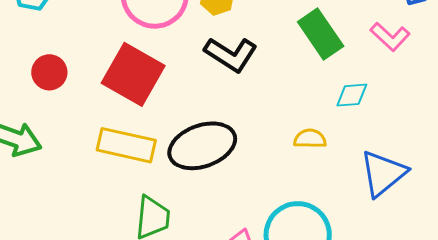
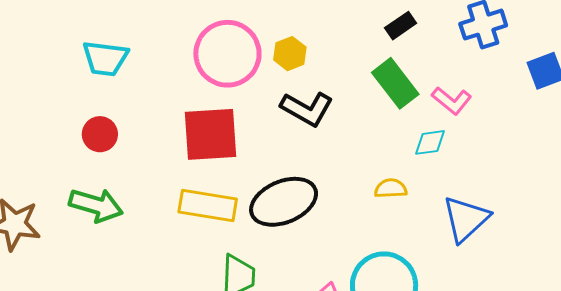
pink L-shape: (390, 37) -> (452, 101), moved
red circle: (49, 72) -> (100, 134), moved
red square: (133, 74) -> (211, 134), turned -30

